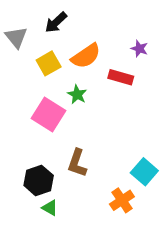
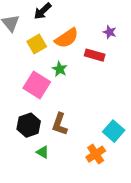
black hexagon: (39, 180) -> (29, 125), moved
green triangle: (50, 208) -> (43, 152), moved

